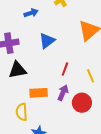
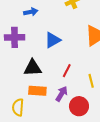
blue arrow: (31, 13) -> (31, 12), moved
black triangle: (17, 70) -> (33, 68), moved

